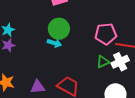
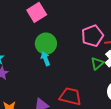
cyan arrow: (54, 43) -> (45, 59), turned -112

